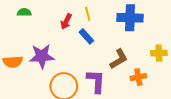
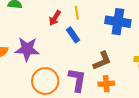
orange cross: (138, 77) -> (106, 84), moved

